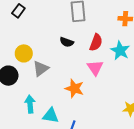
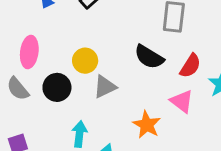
black semicircle: (67, 42) -> (149, 57), size x1.5
pink triangle: (95, 68) -> (182, 101), turned -30

